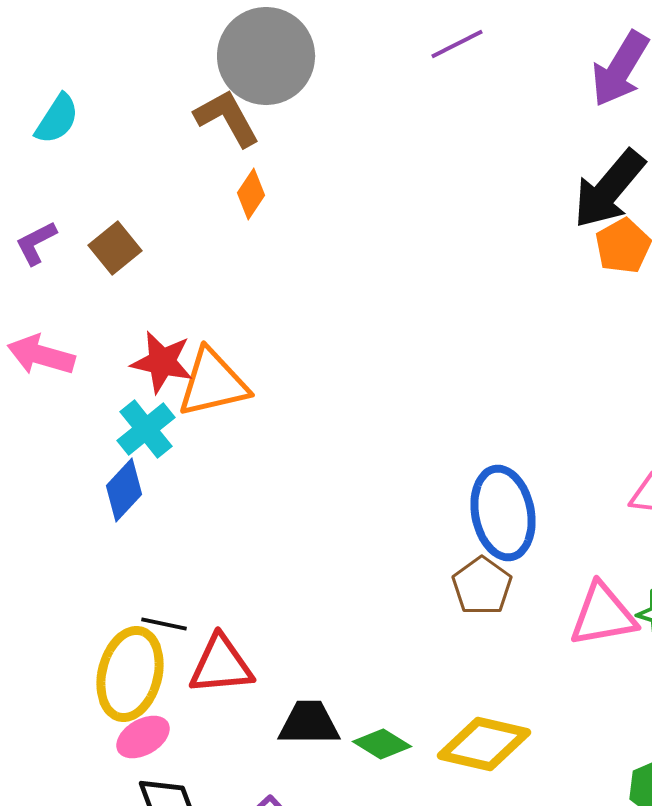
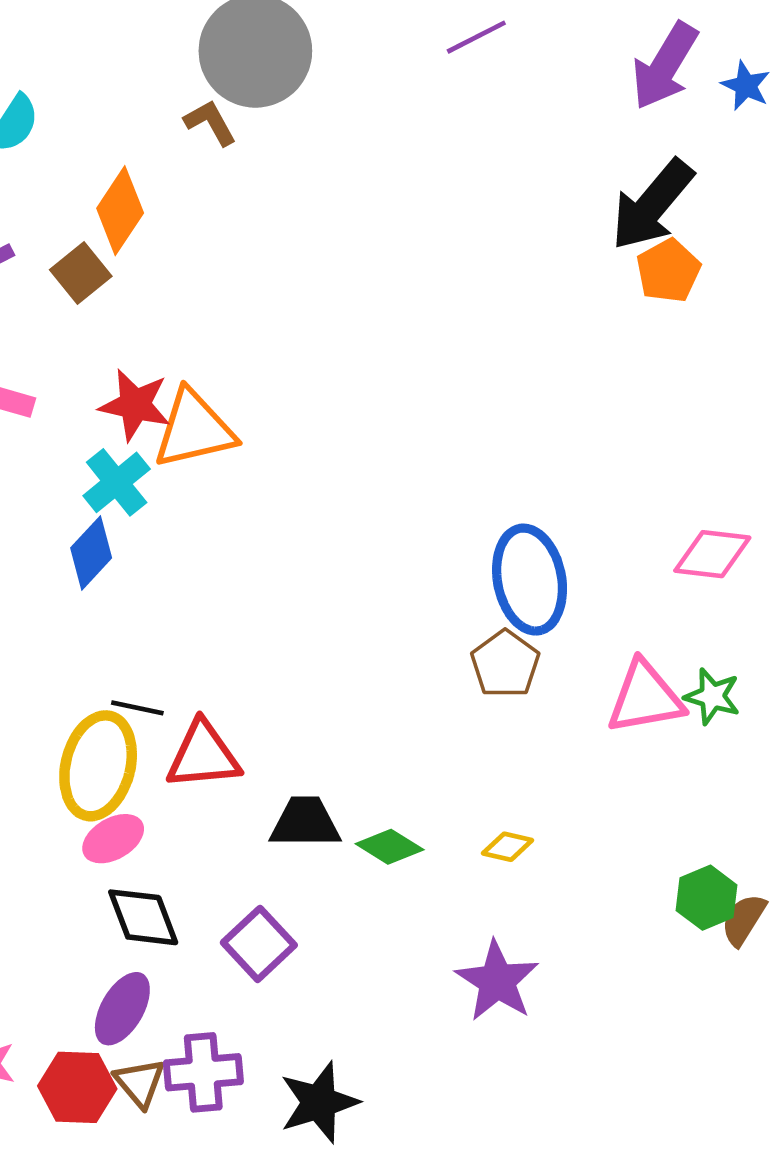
brown L-shape: (227, 118) -> (210, 123), size x0.7
orange diamond: (251, 194) -> (120, 211), moved, size x1.5
yellow diamond: (484, 744) -> (508, 847), size x0.5

